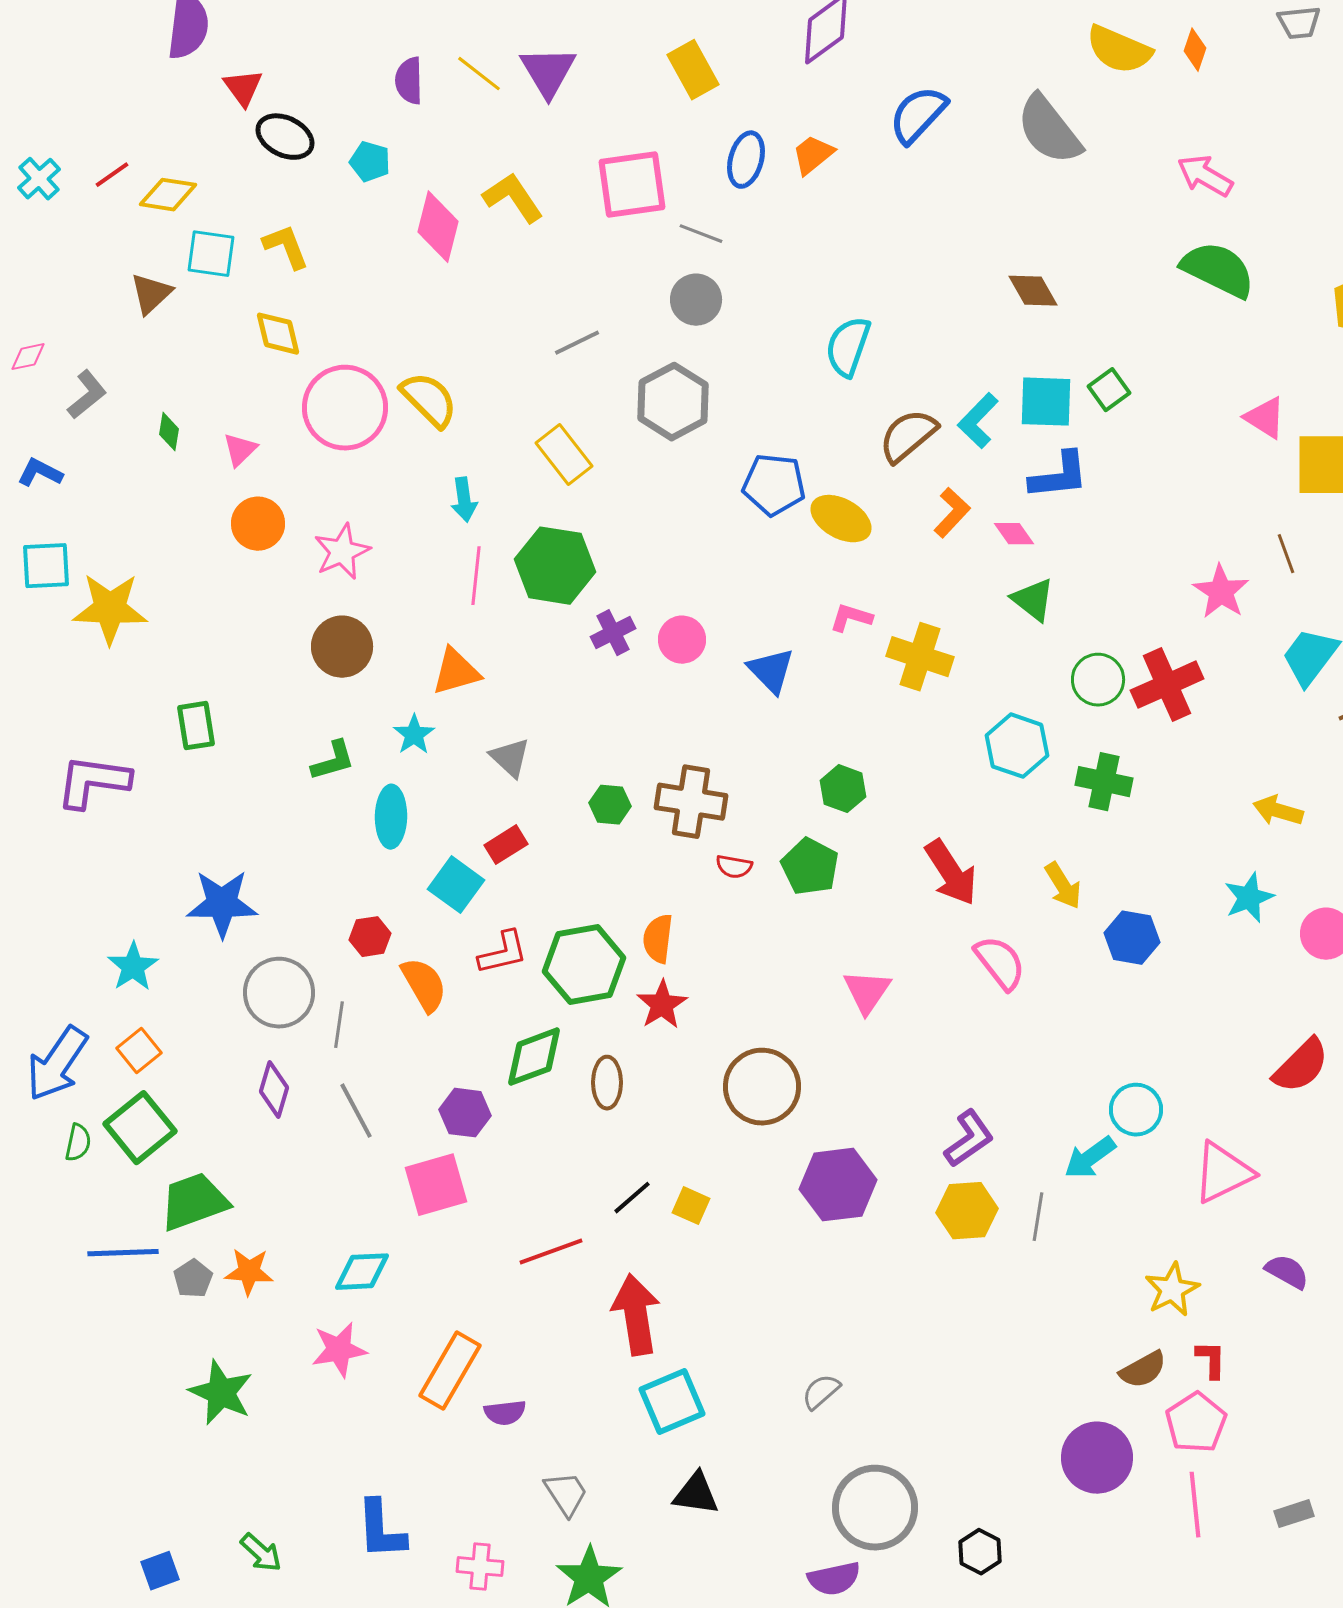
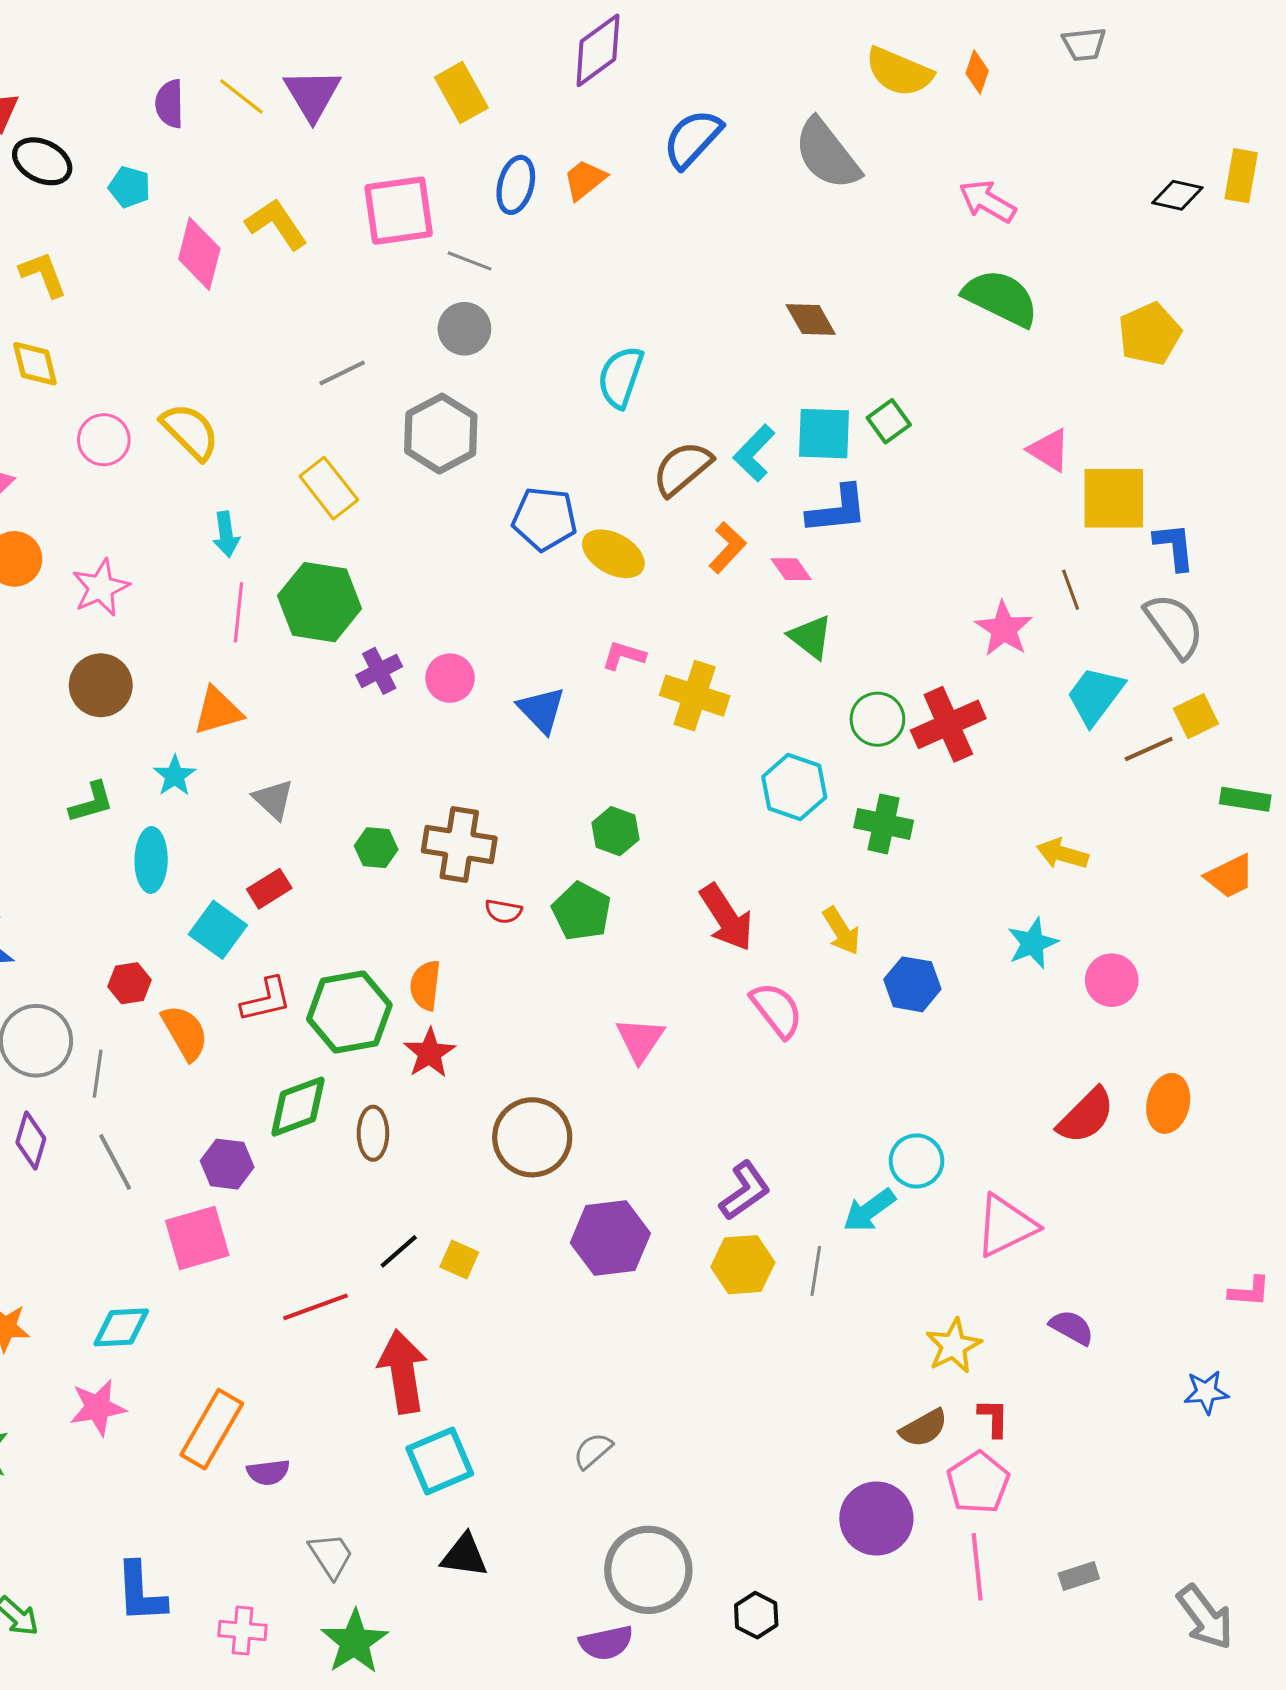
pink circle: (345, 408) -> (104, 440), size x0.6

